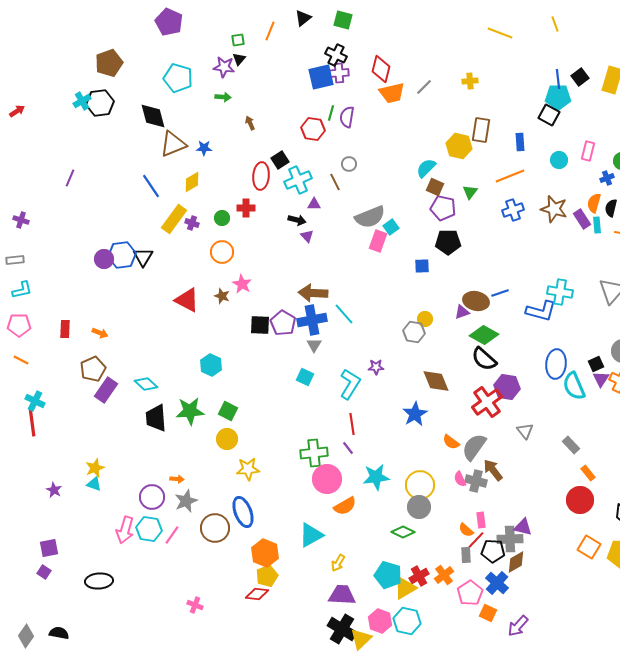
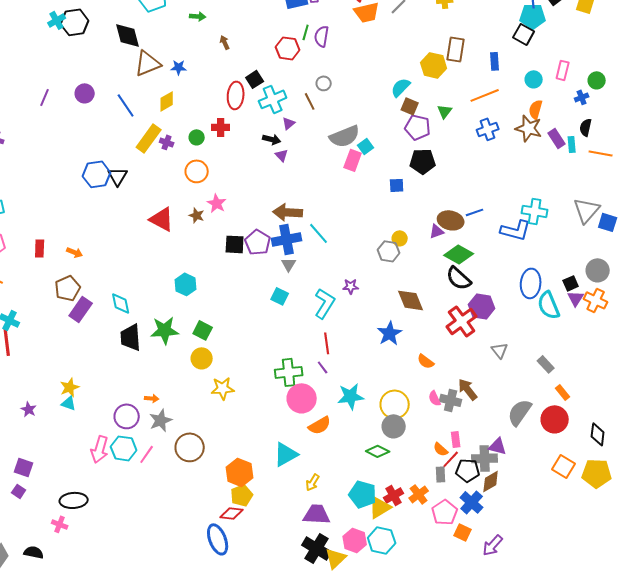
orange semicircle: (594, 203) -> (536, 109), moved
purple triangle: (314, 204) -> (289, 123), turned -40
purple circle: (104, 259) -> (85, 93), moved
cyan diamond: (146, 384) -> (121, 303), turned 35
gray semicircle: (474, 447) -> (520, 412), moved
blue ellipse: (243, 512) -> (218, 539), moved
purple square: (49, 548) -> (24, 467), turned 30
pink cross: (195, 605) -> (60, 524), moved

